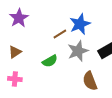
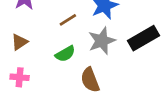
brown line: (60, 34) -> (68, 20), moved
brown semicircle: (90, 81) -> (90, 80), moved

